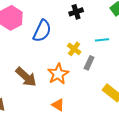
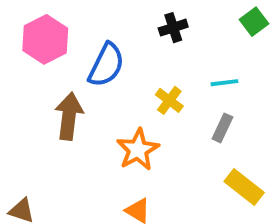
gray rectangle: (89, 63) -> (222, 128), moved
brown arrow: (26, 77) -> (69, 116), moved, turned -125

